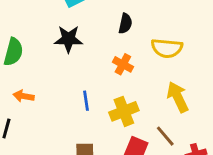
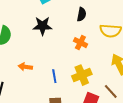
orange arrow: (24, 96) -> (25, 67), moved
blue line: (86, 101) -> (54, 76), moved

